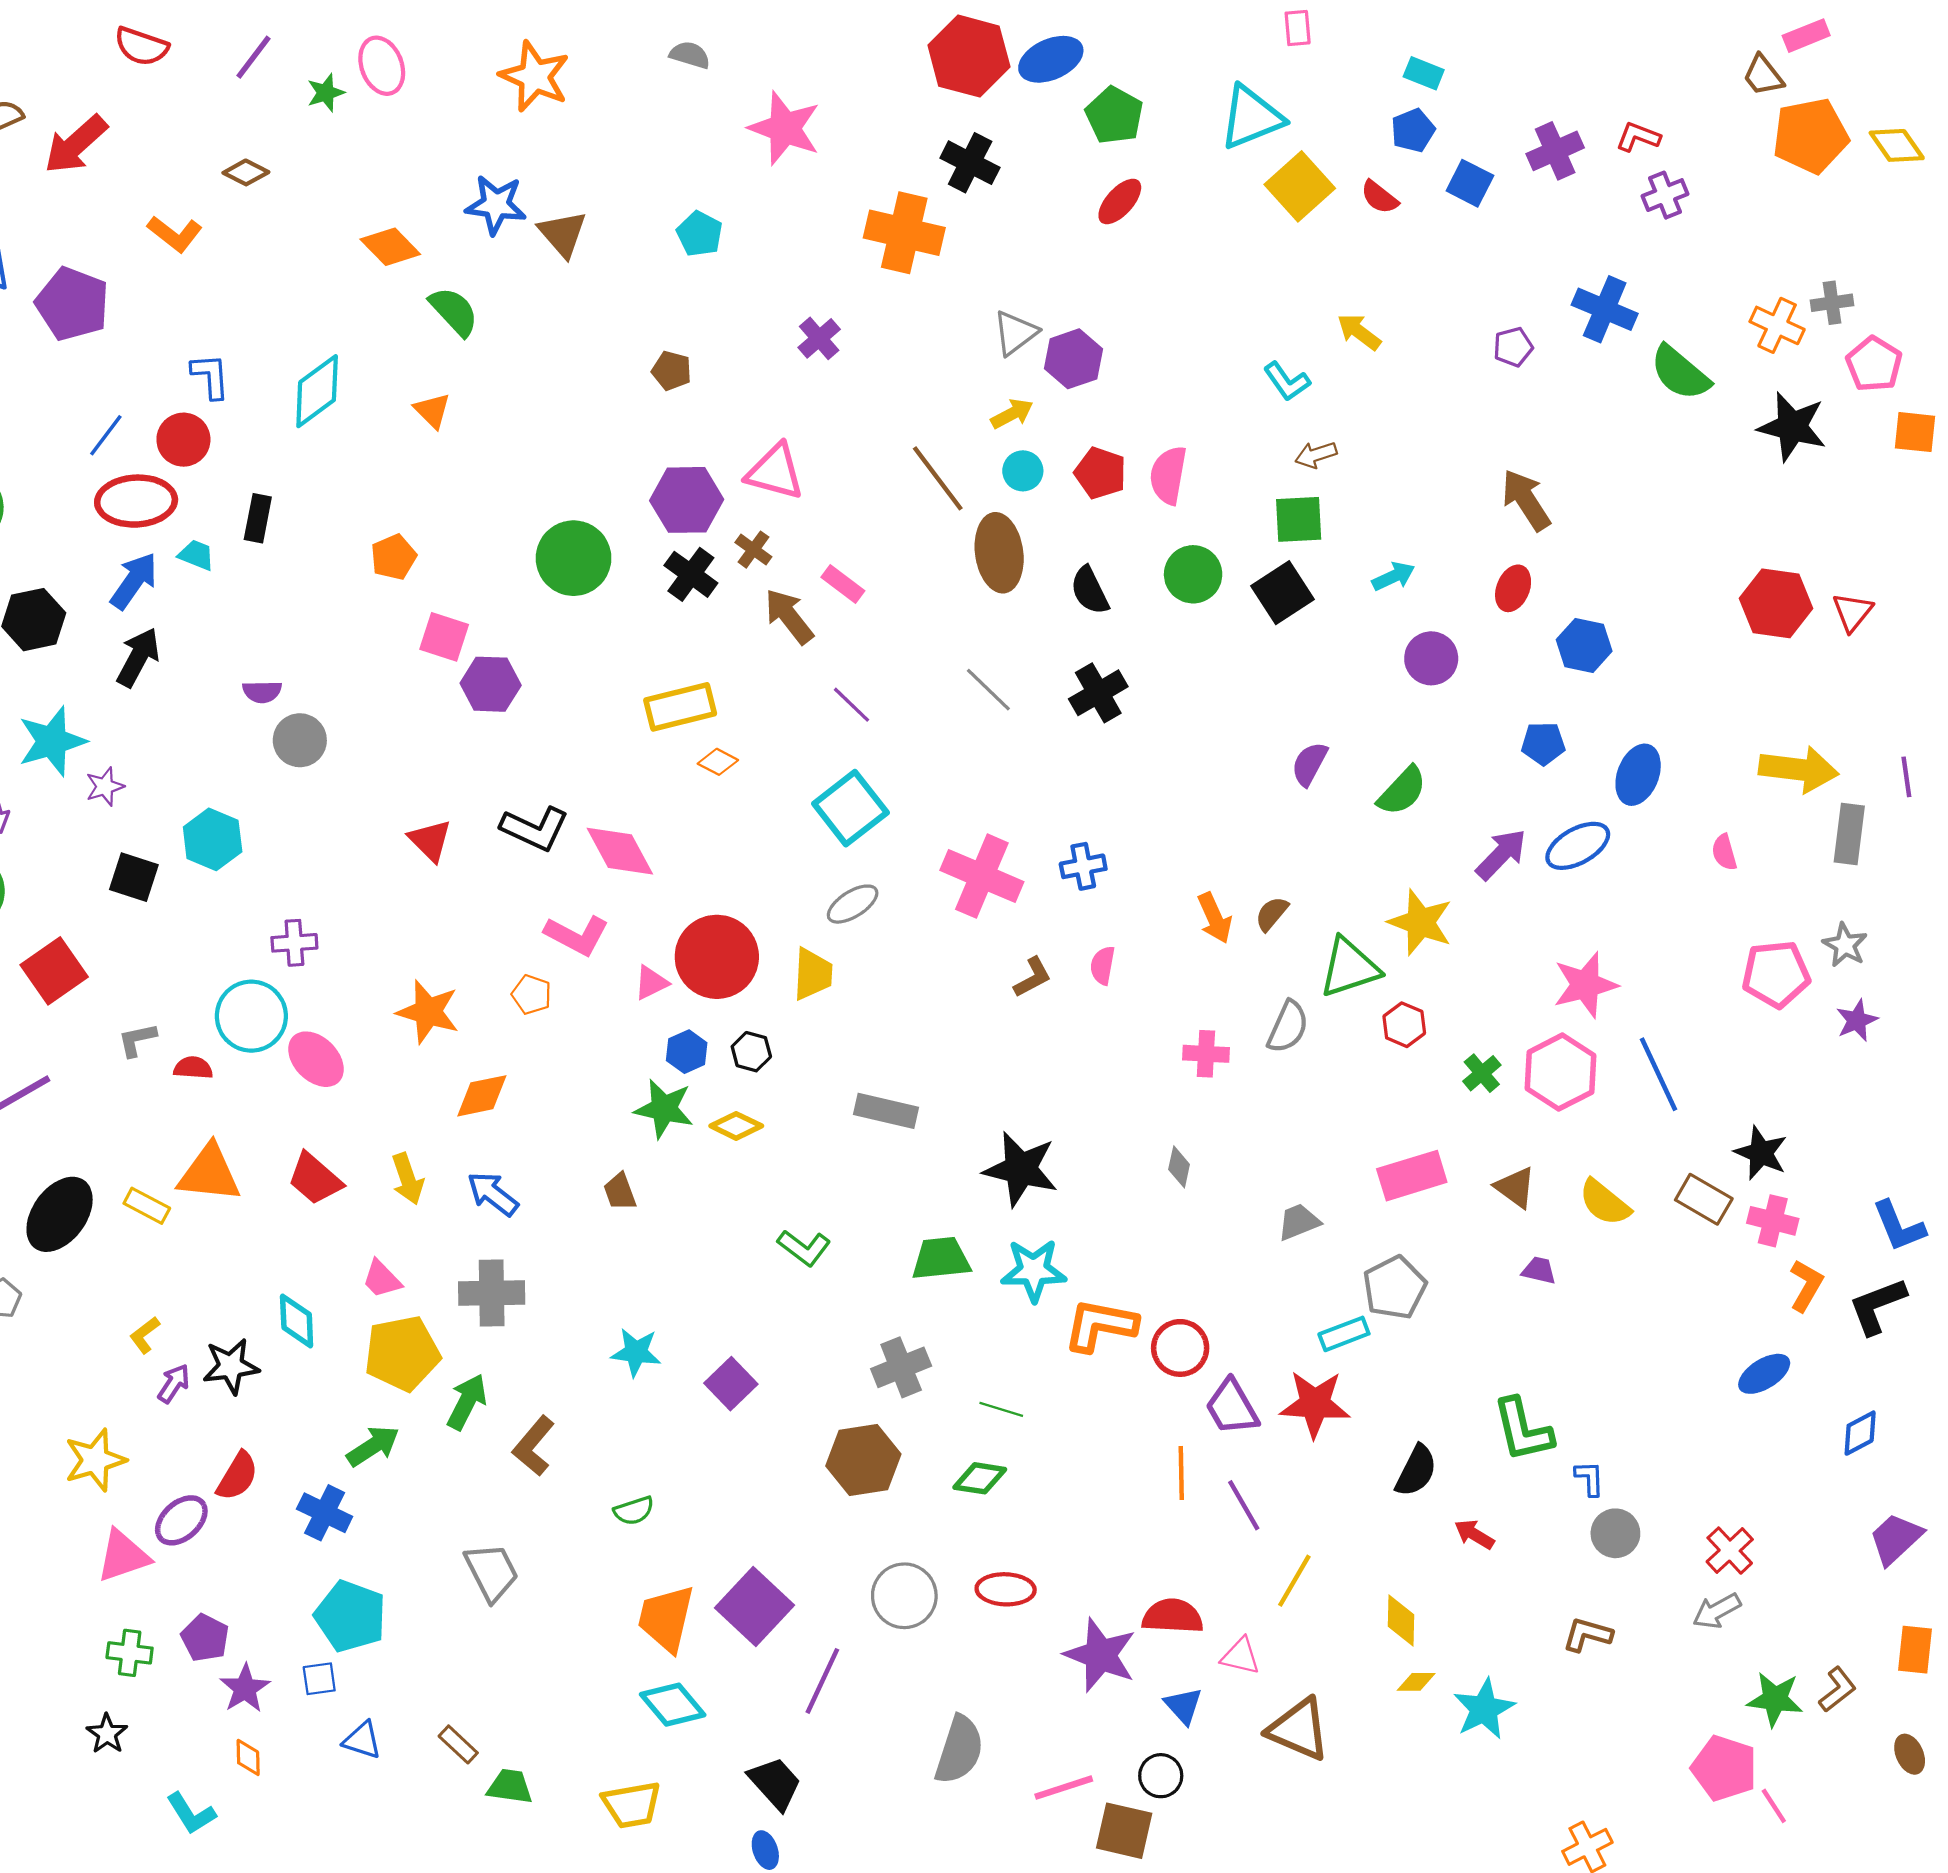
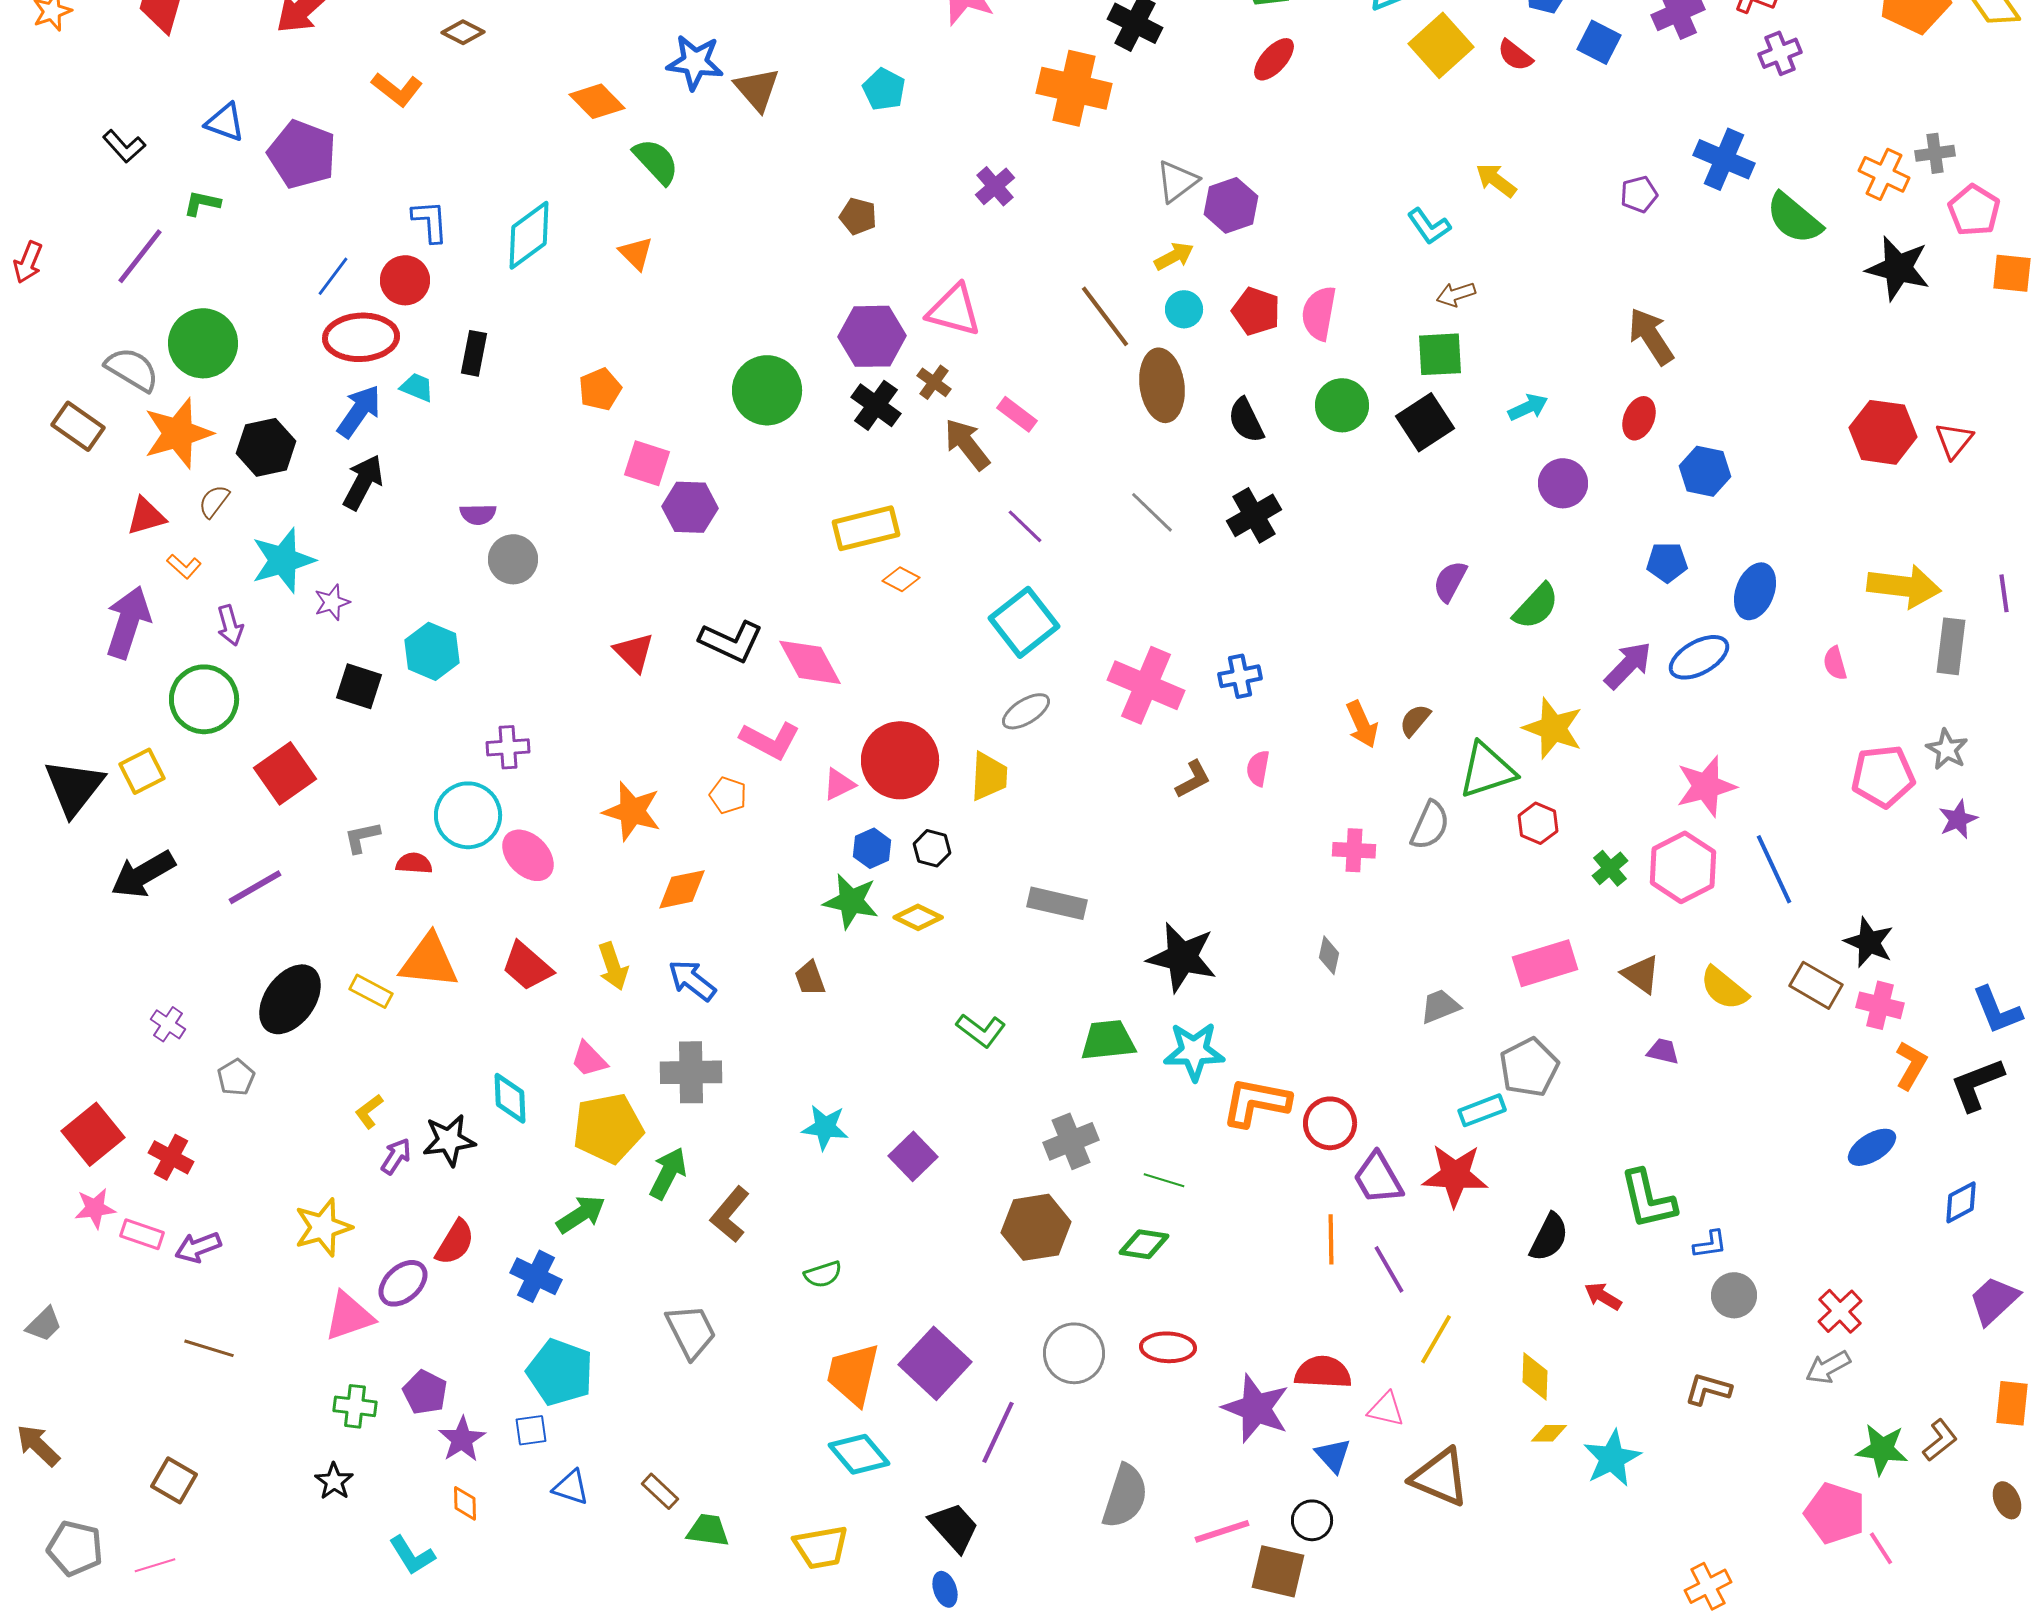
blue L-shape: (1590, 1478) -> (1710, 1244), turned 84

